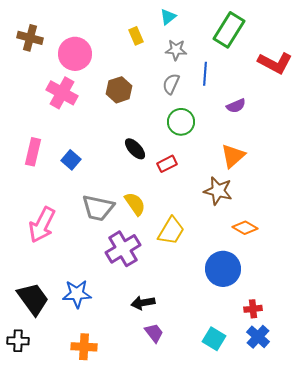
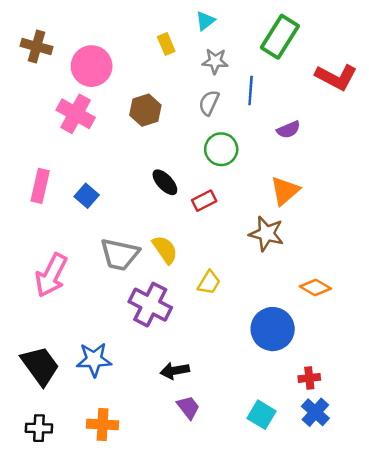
orange diamond: (245, 228) -> (315, 287), moved
yellow trapezoid: (171, 231) -> (209, 283), size x0.7
purple cross: (123, 249) -> (150, 305), turned -32
black cross: (18, 341) -> (39, 428), moved

